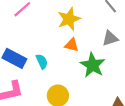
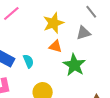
gray triangle: (110, 38) -> (83, 33), moved

